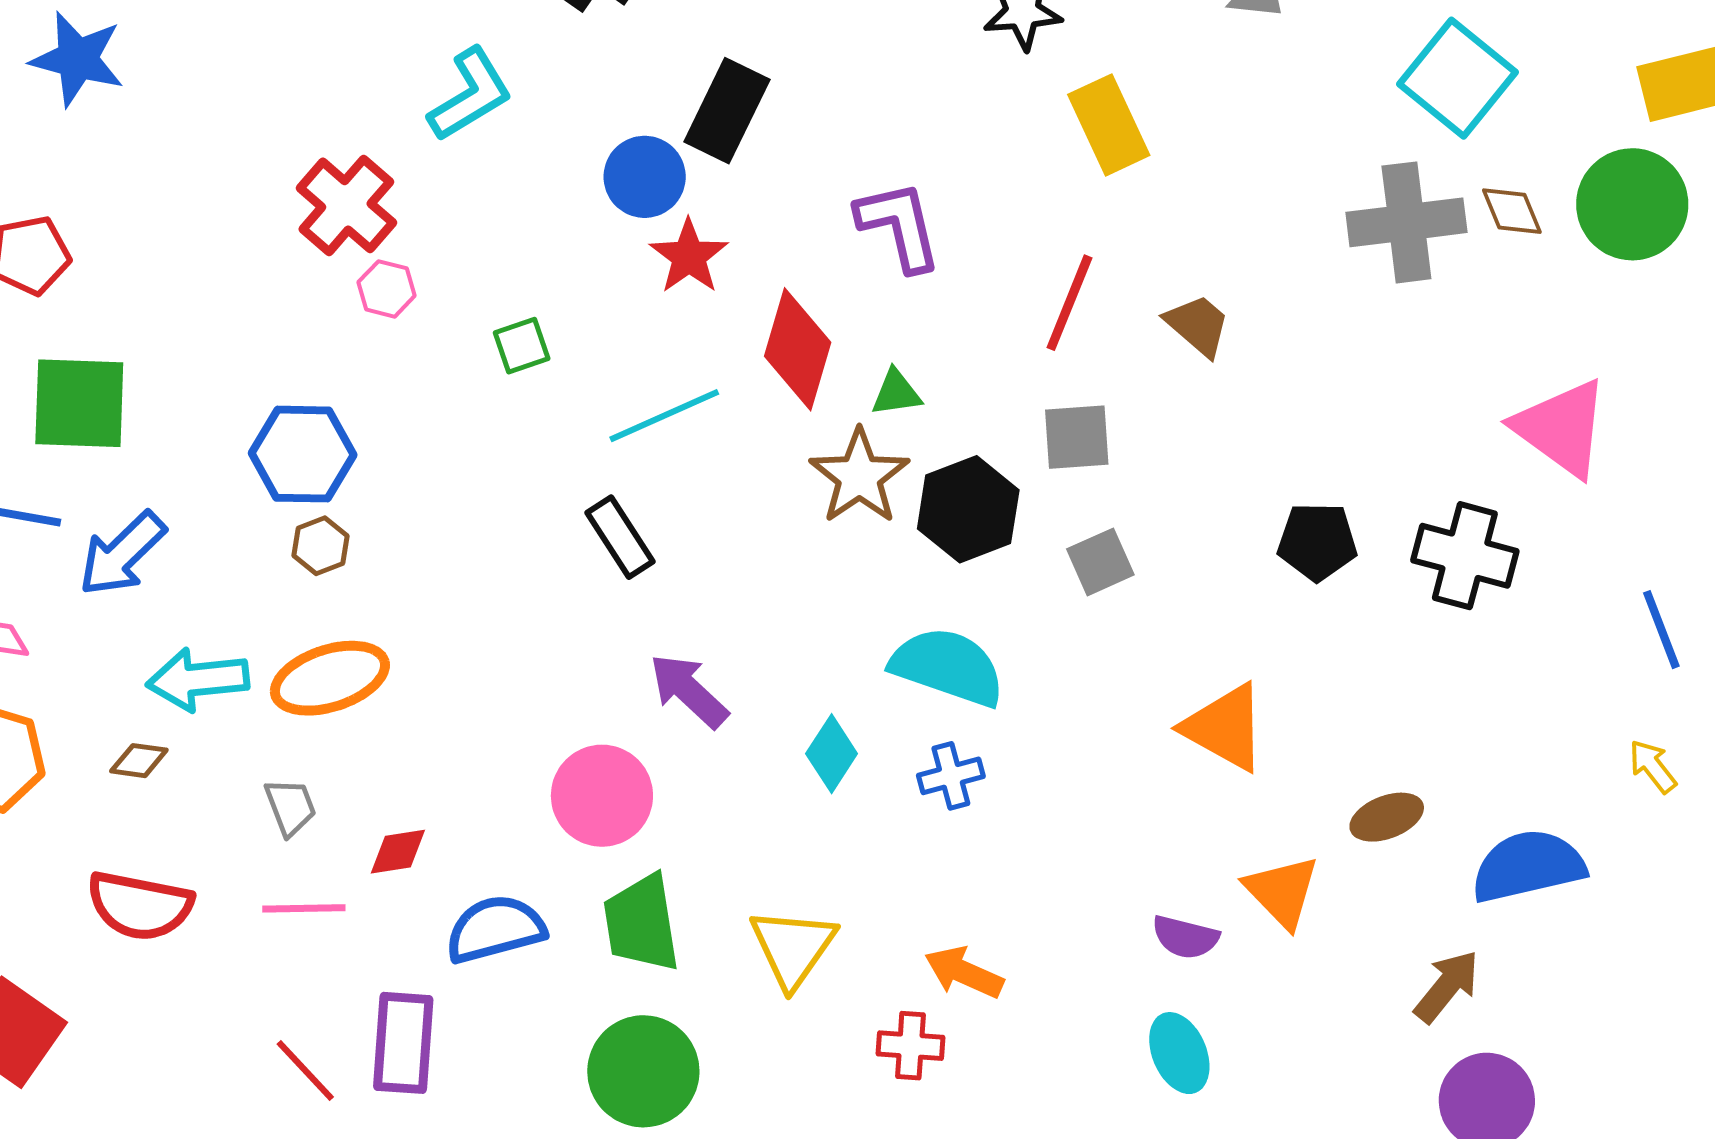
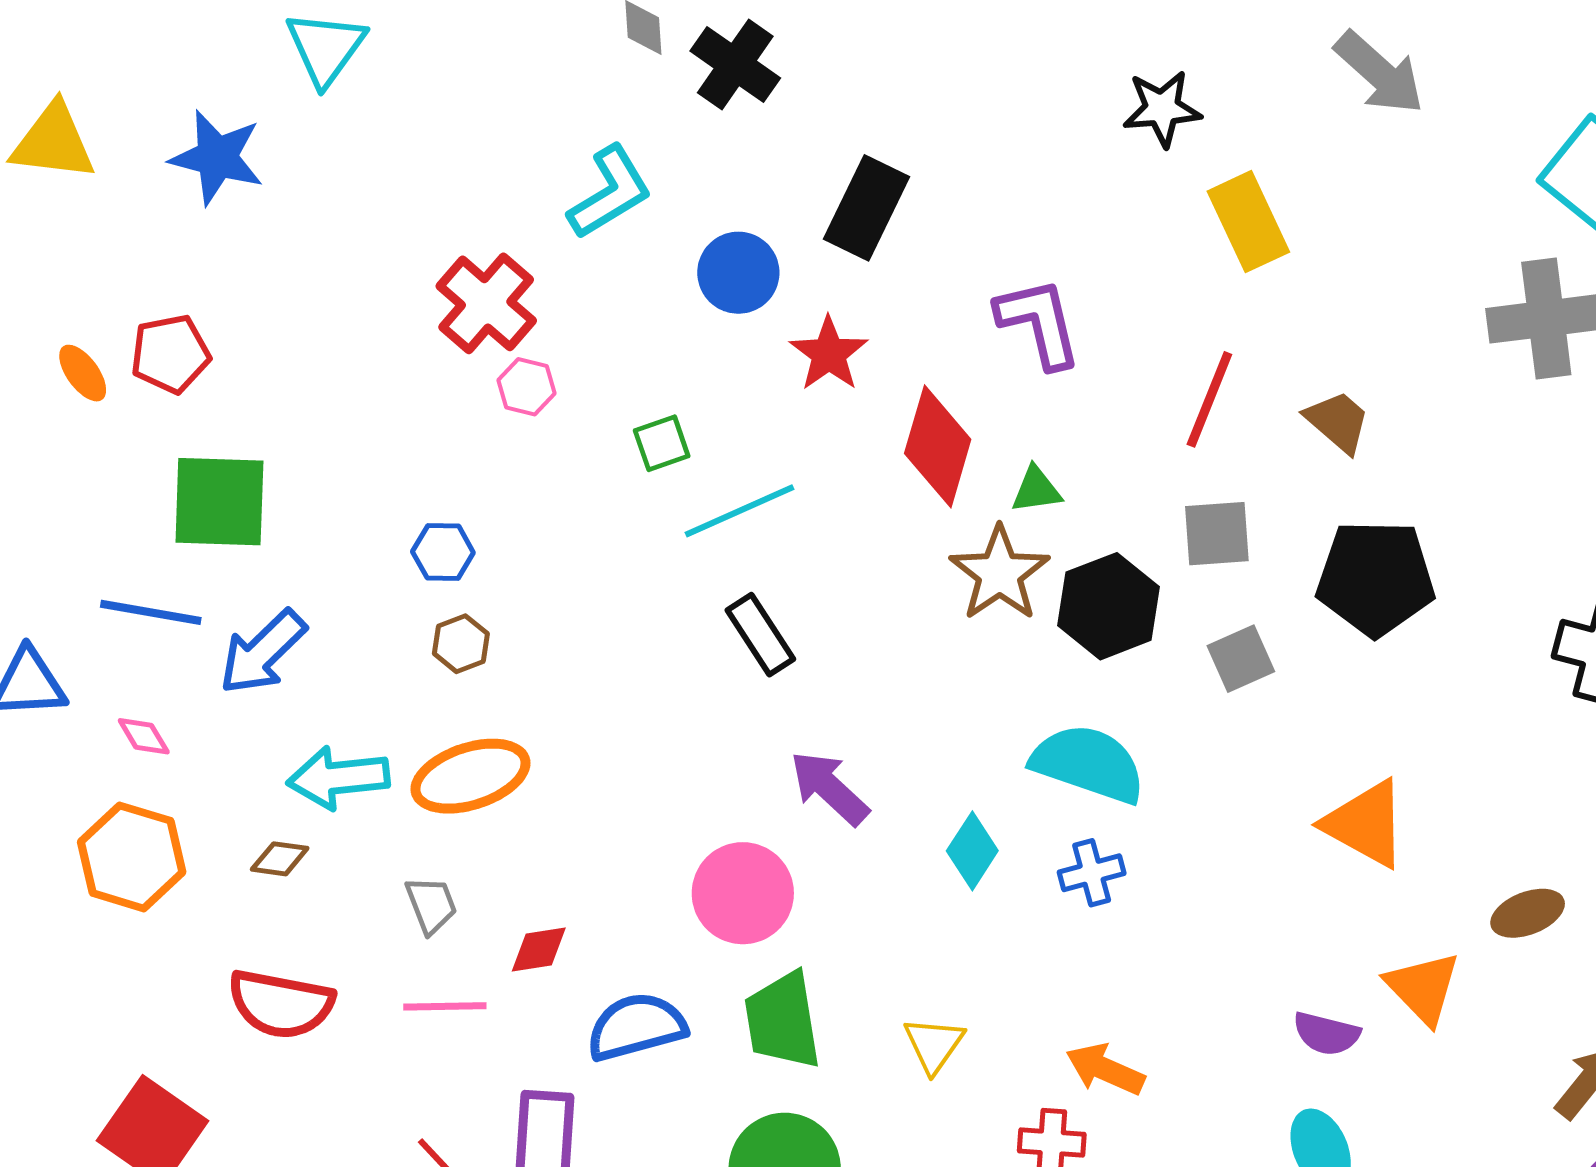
blue circle: (645, 177) -> (738, 273), moved
cyan line: (664, 416) -> (739, 511), moved
blue hexagon: (303, 454) -> (443, 552), size x0.6
black pentagon: (1317, 542) -> (1376, 578), moved, size x1.5
yellow triangle: (793, 947) -> (934, 1045), size x0.7

